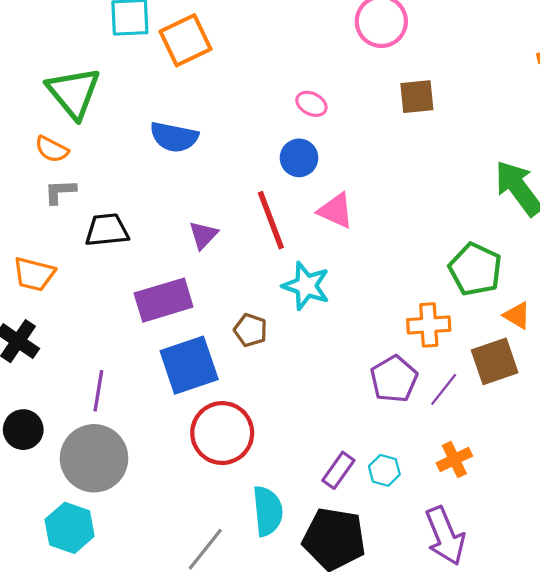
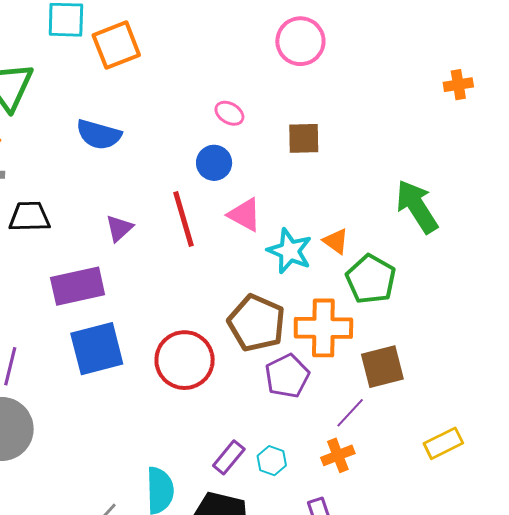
brown square: (417, 97) -> (304, 138), moved
cyan star: (306, 286) -> (290, 251), moved
orange triangle: (517, 315) -> (336, 241), moved
orange cross: (429, 325) -> (323, 328), size x1.4
brown pentagon: (250, 330) -> (257, 323), moved, size x1.8
purple line: (444, 389) -> (350, 413), moved
red circle: (222, 433) -> (185, 360), moved

